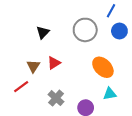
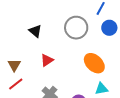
black triangle: (43, 32) -> (35, 31), turned -32
brown triangle: (33, 66) -> (14, 65), moved

